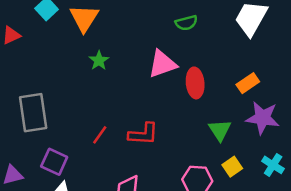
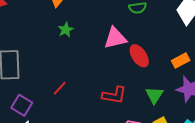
red ellipse: (195, 83) -> (139, 56), turned -35
red L-shape: (143, 134) -> (114, 95), moved

